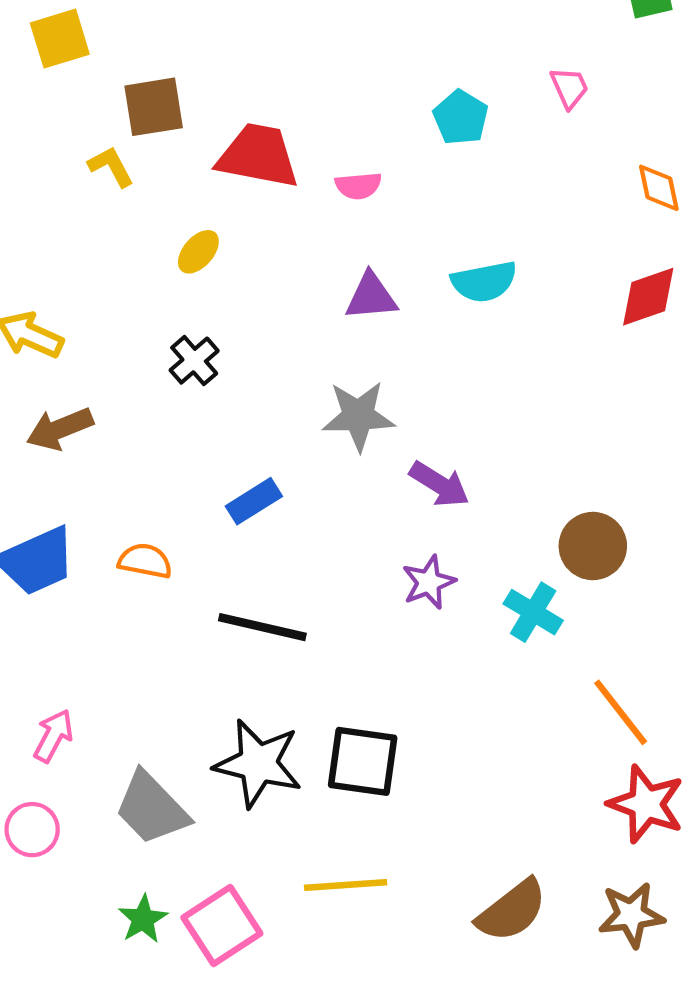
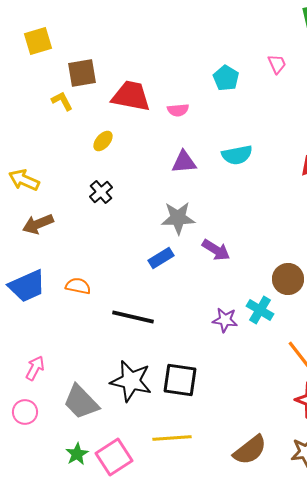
blue rectangle: (254, 501) -> (161, 258), moved
purple star: (429, 582) -> (225, 320), moved, turned 30

